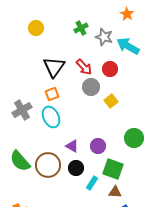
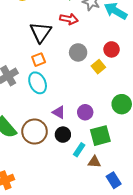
red arrow: (84, 67) -> (69, 19), moved, turned -36
red circle: (110, 69) -> (112, 49), moved
green square: (113, 169) -> (100, 136), turned -35
brown triangle: (115, 192) -> (94, 162), moved

